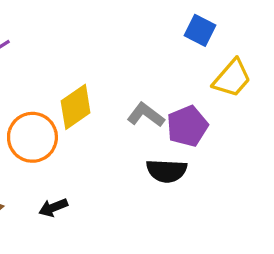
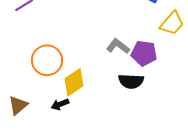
yellow diamond: (76, 107) -> (74, 82), moved
purple pentagon: (187, 126) -> (144, 53), turned 30

